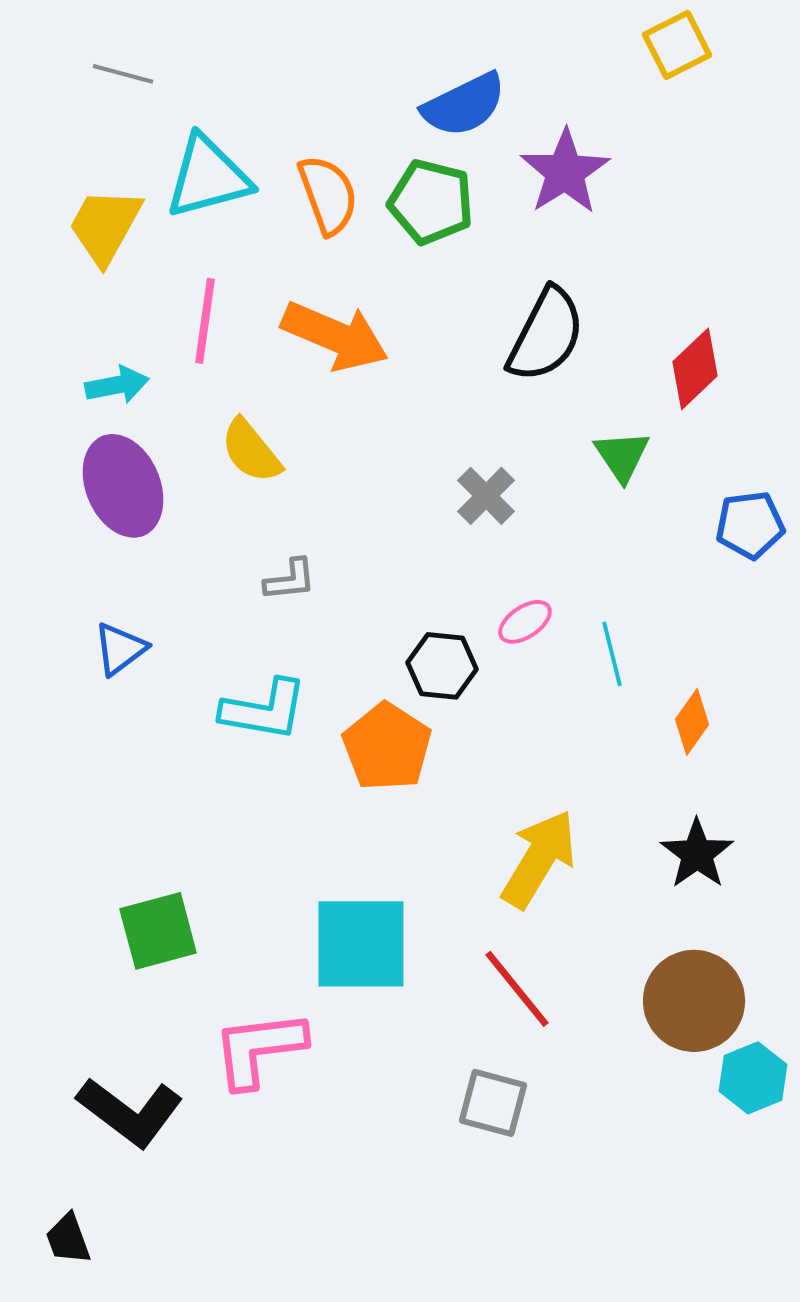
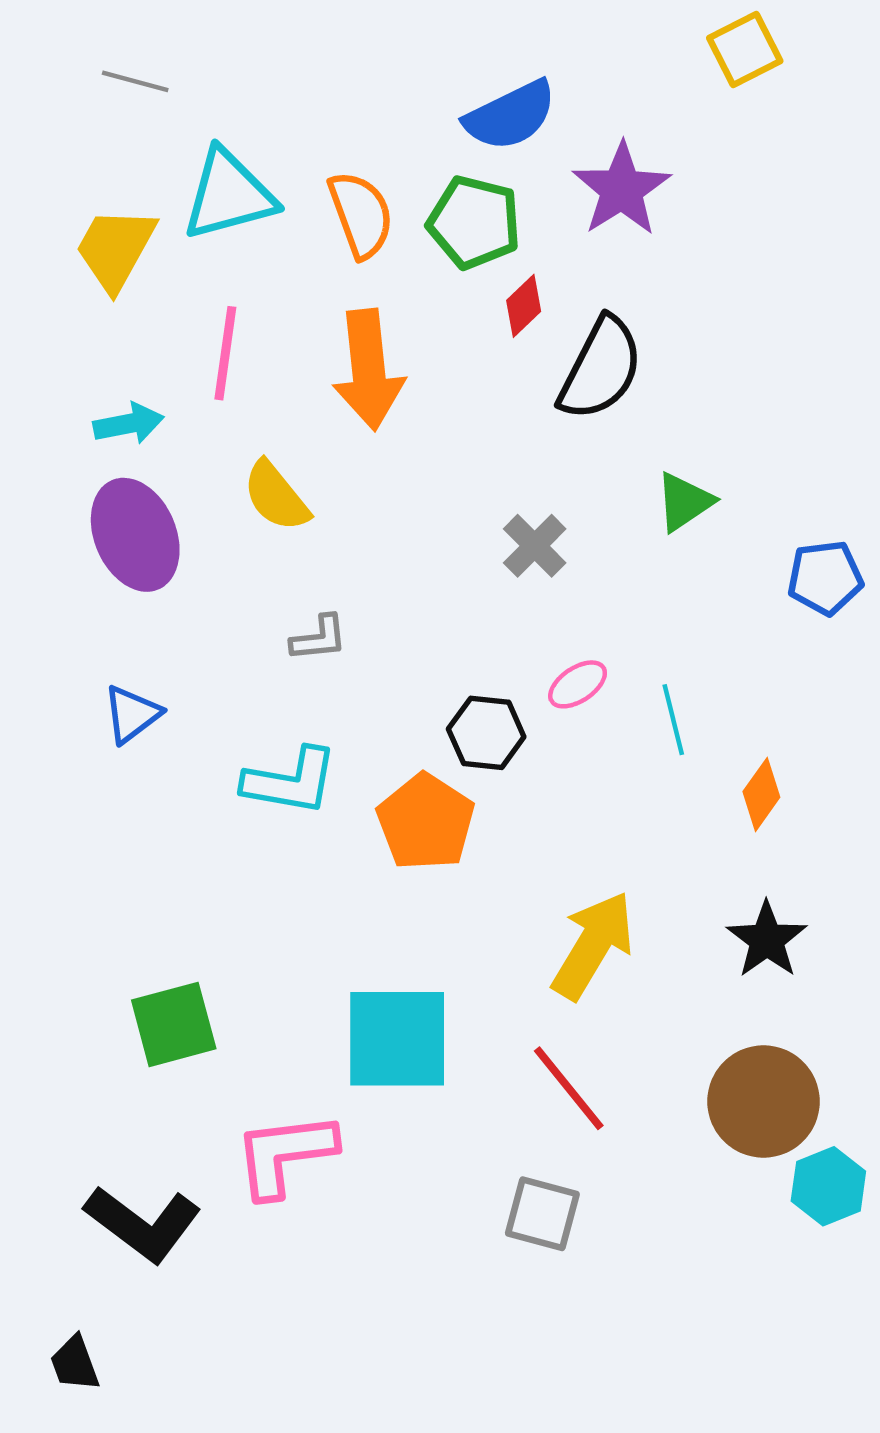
orange arrow: (335, 336) -> (368, 370), turned 61
red diamond: (695, 369) -> (524, 306), moved, size x0.7
green triangle: (622, 456) -> (684, 502), turned 30

